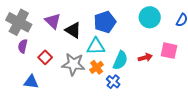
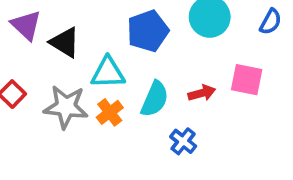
blue pentagon: (105, 22) -> (148, 31), moved
blue cross: (113, 82) -> (183, 141), moved

